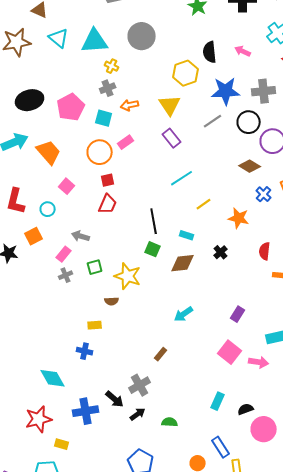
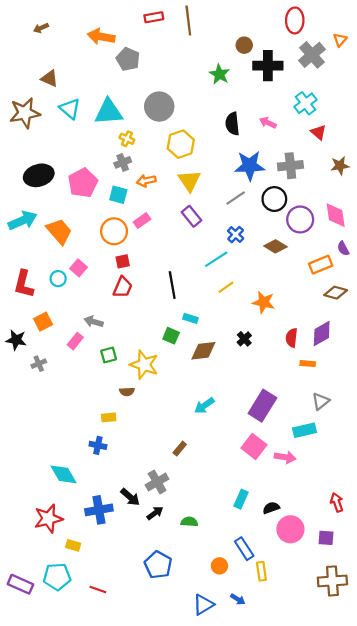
yellow hexagon: (186, 73) -> (181, 144), moved
cyan line: (182, 178) -> (216, 259), moved
blue cross: (264, 194) -> (236, 235), moved
cyan circle: (48, 209) -> (58, 279), moved
black line: (154, 221) -> (172, 285), moved
cyan rectangle: (187, 235) -> (190, 318), moved
gray cross: (66, 275) -> (39, 364), moved
purple rectangle: (238, 314) -> (262, 406), size x1.8

